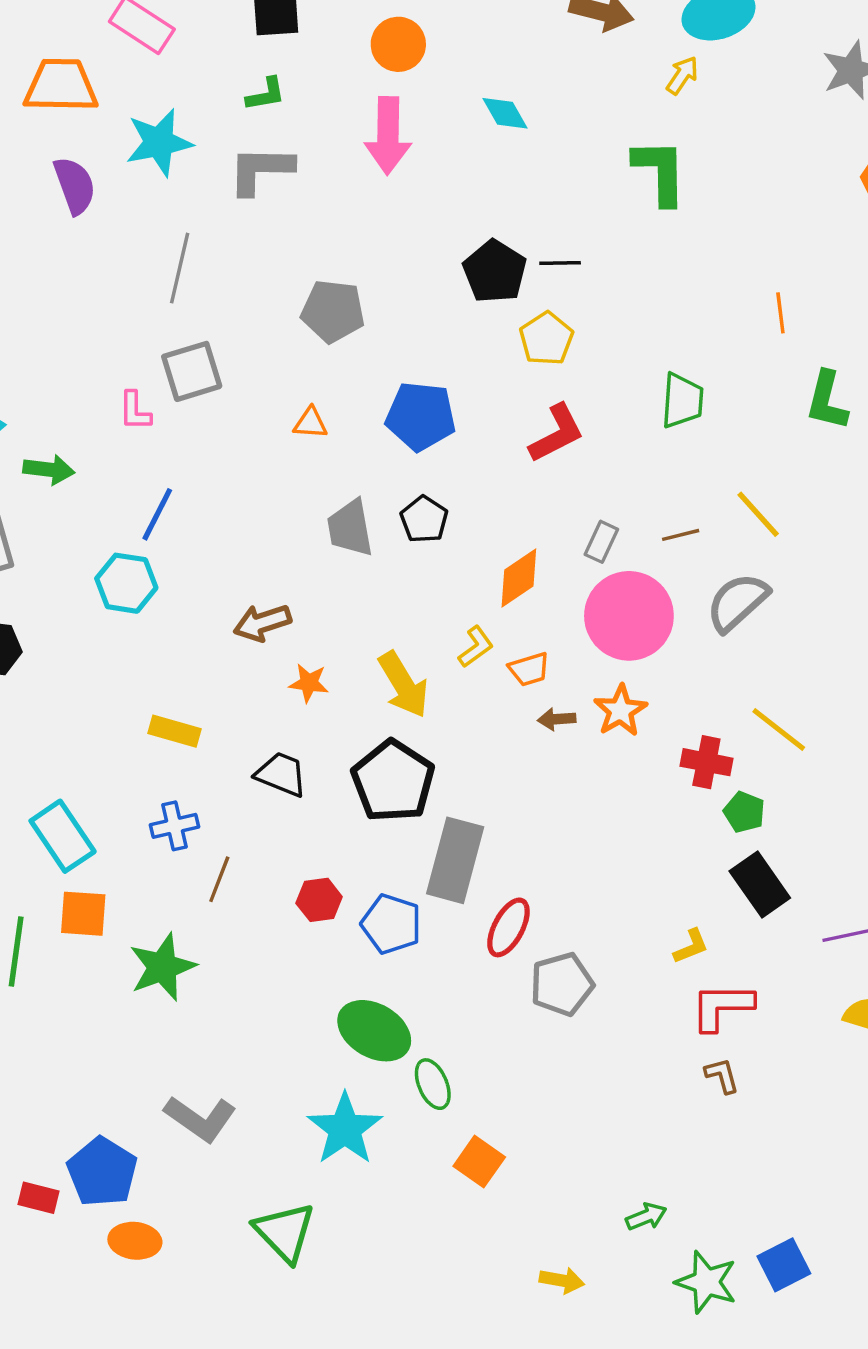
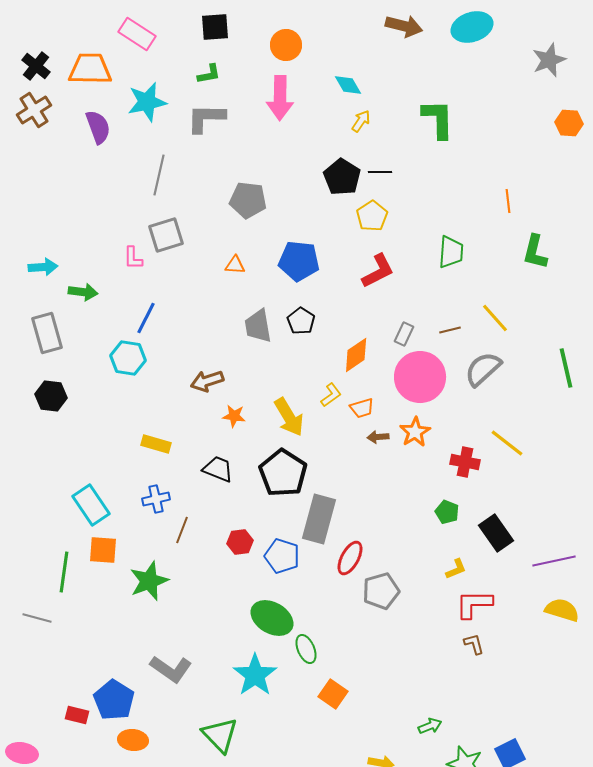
yellow arrow: (682, 75) -> (361, 121), moved
green pentagon: (744, 812) -> (447, 512), moved

